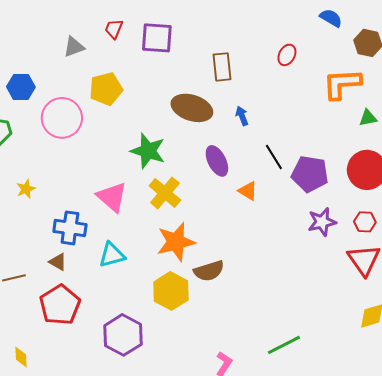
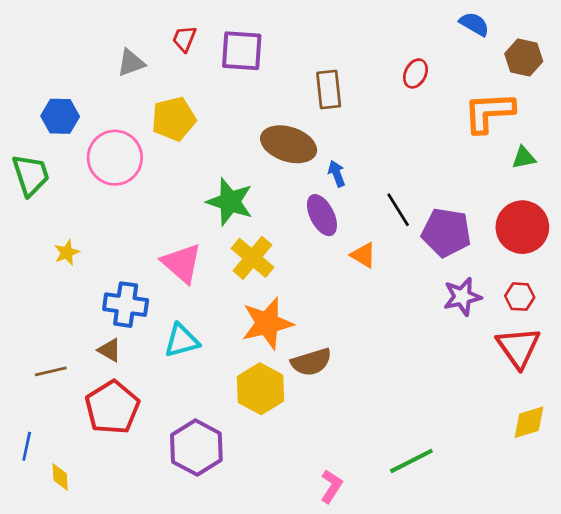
blue arrow: (242, 116) -> (337, 174), moved

